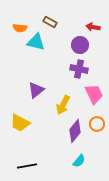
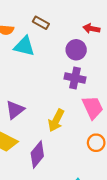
purple triangle: (36, 90) -> (15, 110), moved
purple diamond: (75, 131) -> (37, 155), moved

